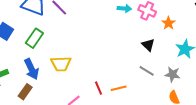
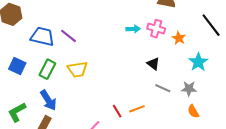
black triangle: (148, 45) -> (153, 64), moved
yellow trapezoid: (61, 64) -> (78, 69), moved

